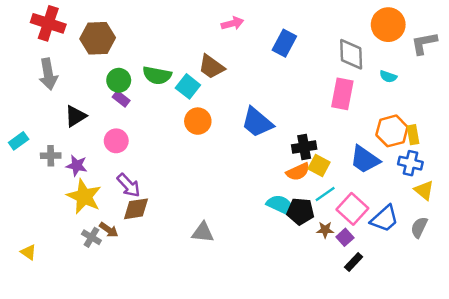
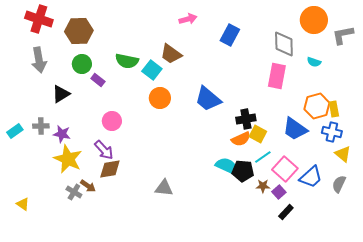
green circle: (119, 80) -> (82, 64), moved
cyan rectangle: (19, 141) -> (15, 131), moved
pink circle: (116, 141) -> (112, 121), moved

